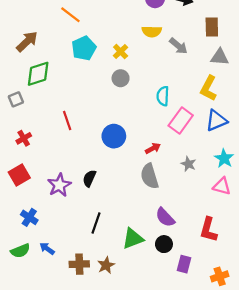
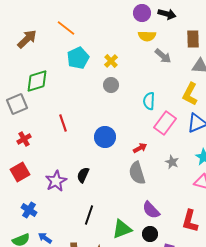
yellow semicircle: (152, 31) -> (147, 36), moved
brown arrow: (27, 41) -> (27, 39), moved
gray square: (16, 99) -> (17, 104), size x1.5

